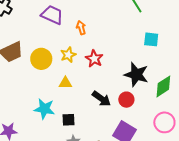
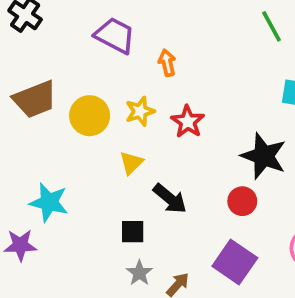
yellow triangle: (65, 83) -> (131, 163), turned -48
black arrow: (101, 99) -> (170, 199), moved
cyan star: (44, 109) -> (49, 202), moved

